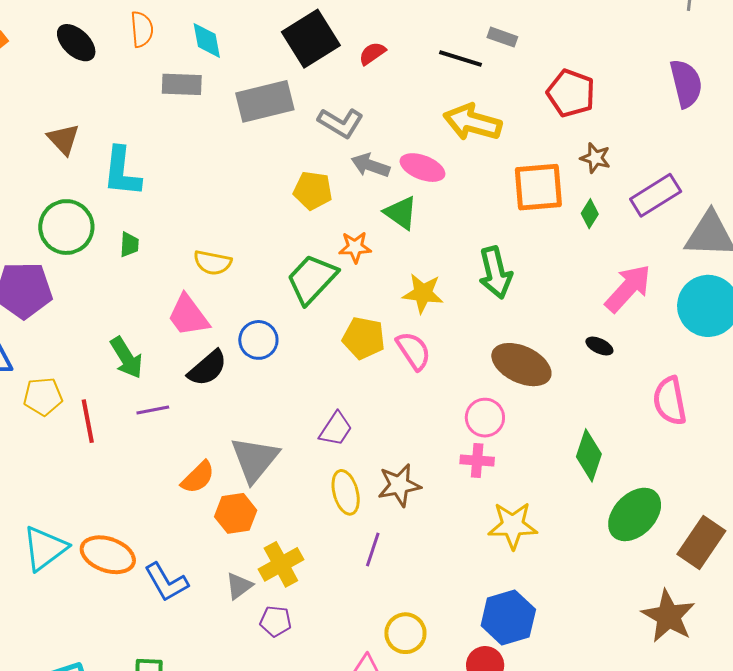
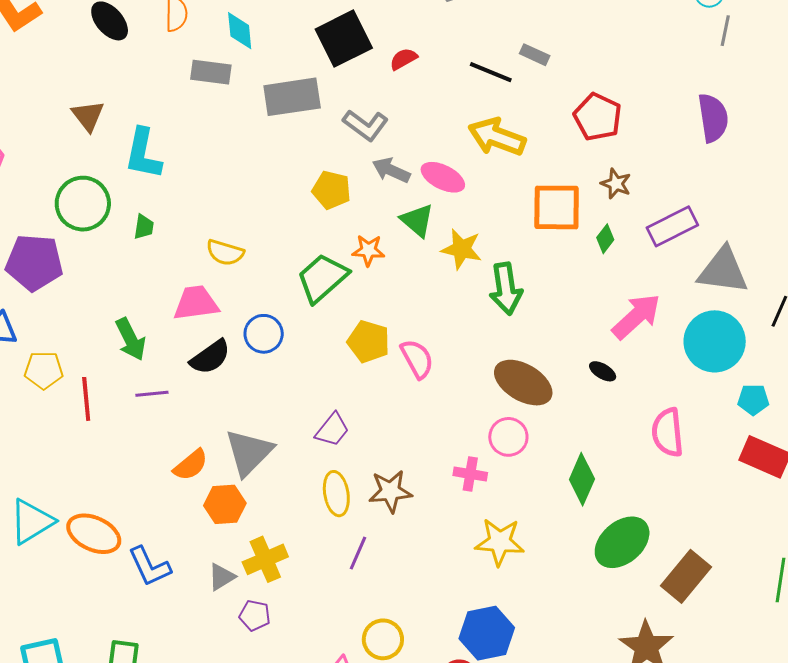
yellow star: (423, 293) -> (462, 249), moved
pink trapezoid: (188, 316) -> (196, 303), turned 114
pink circle: (485, 418) -> (508, 437), moved

